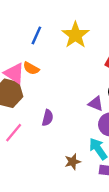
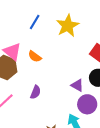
orange semicircle: (31, 68) -> (35, 56), moved

